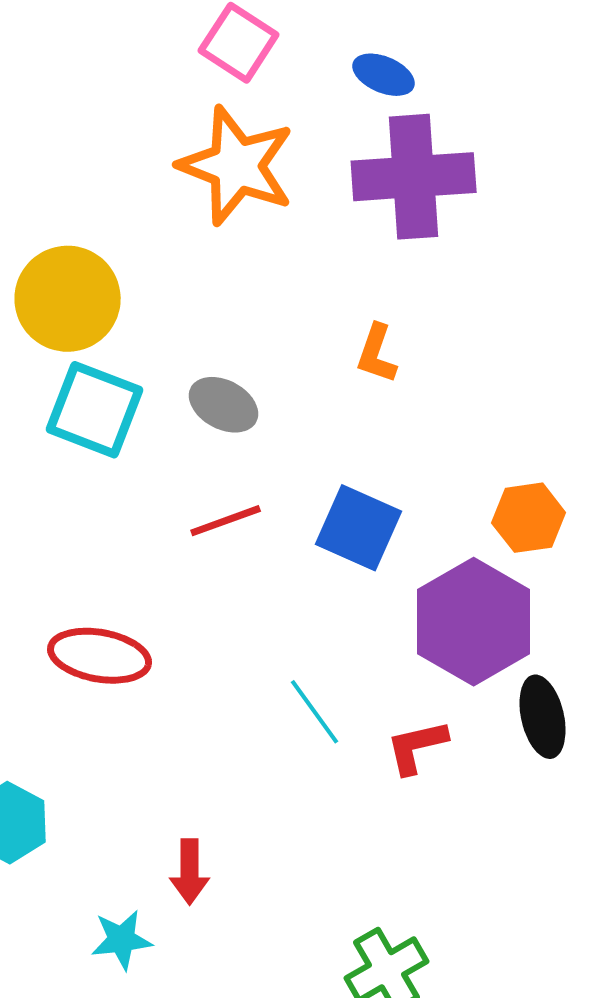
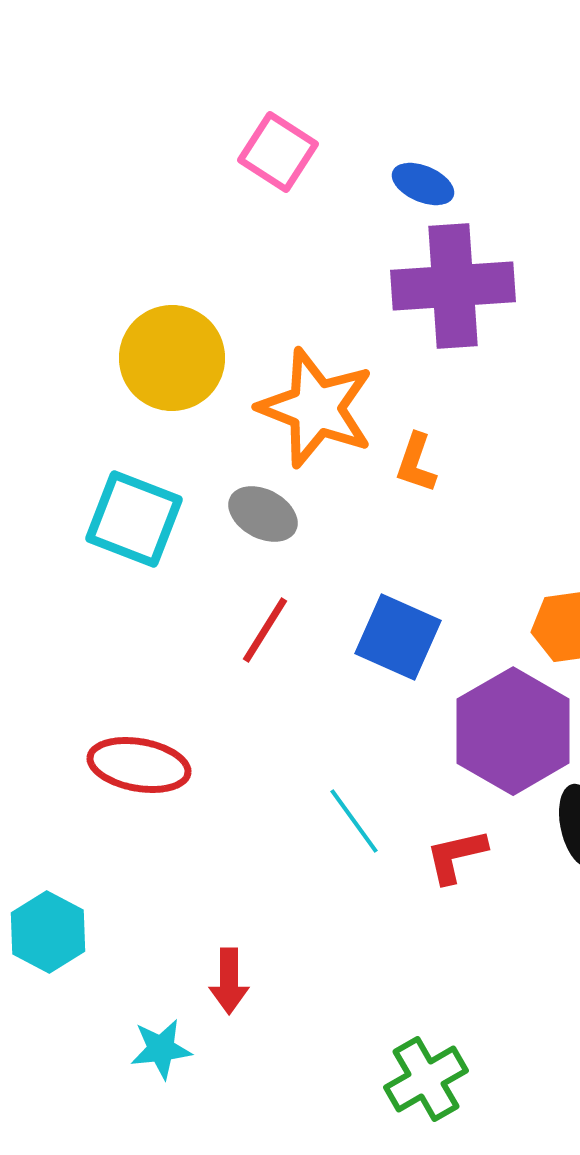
orange star: (237, 166) -> (316, 408), moved
yellow circle: (68, 299) -> (172, 358), moved
red line: (226, 521) -> (265, 630), turned -38

